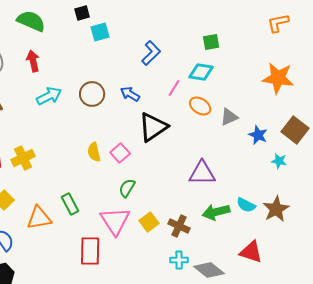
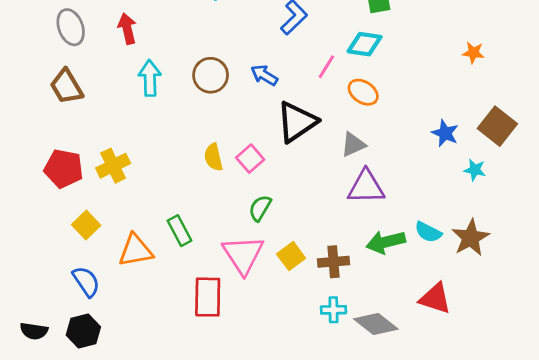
orange star: (278, 78) -> (473, 53), size x0.5
cyan arrow: (49, 96) -> (150, 78), turned -65
gray triangle: (229, 117) -> (353, 144), moved
brown cross: (179, 226) -> (333, 262), turned -30

